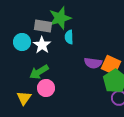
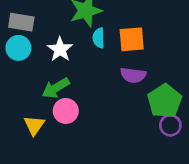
gray rectangle: (43, 26) -> (21, 22), moved
cyan circle: (22, 42) -> (18, 48), moved
orange square: (111, 65) -> (132, 39), moved, turned -30

